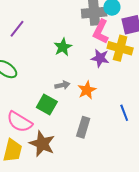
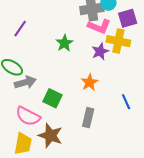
pink L-shape: (101, 32) -> (99, 26), turned -90
purple star: (100, 58) -> (100, 51), turned -30
gray arrow: (62, 85) -> (25, 82), moved, size x1.5

